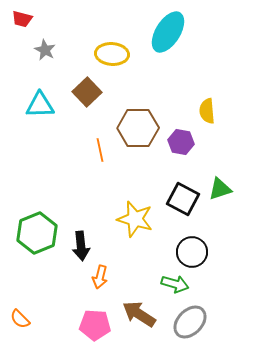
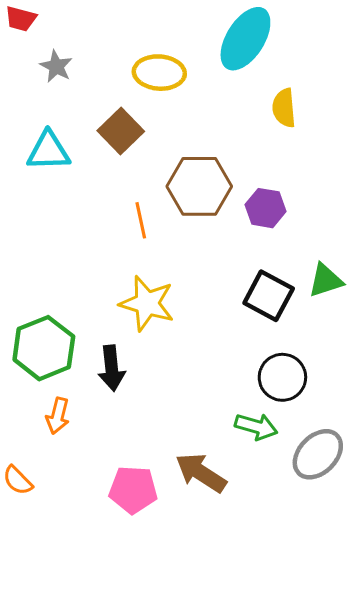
yellow semicircle: (207, 111) -> (284, 108), moved
yellow star: (135, 219) -> (147, 303), moved
orange arrow: (100, 277) -> (58, 416), moved
gray ellipse: (190, 322) -> (318, 454), moved

